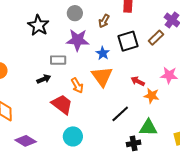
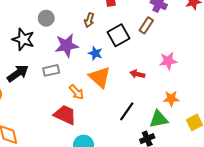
gray circle: (75, 13) -> (46, 18), moved
black arrow: (44, 79) -> (18, 73), moved, size x1.5
orange star: (152, 96) -> (171, 99), moved

